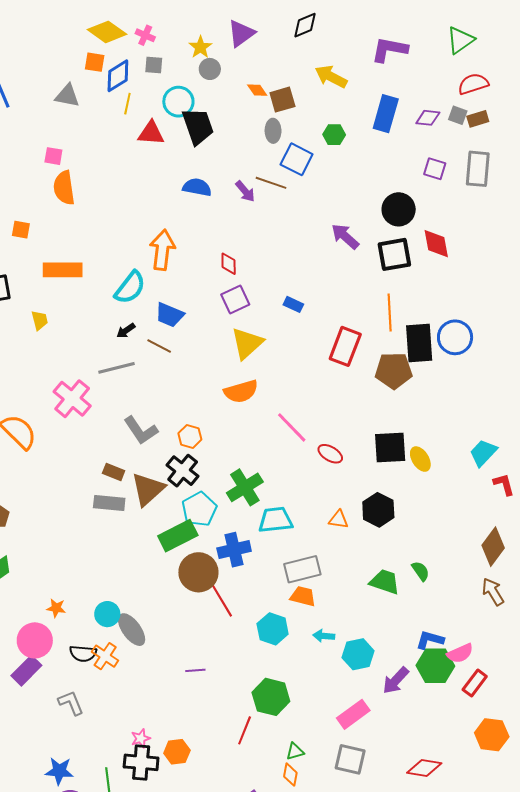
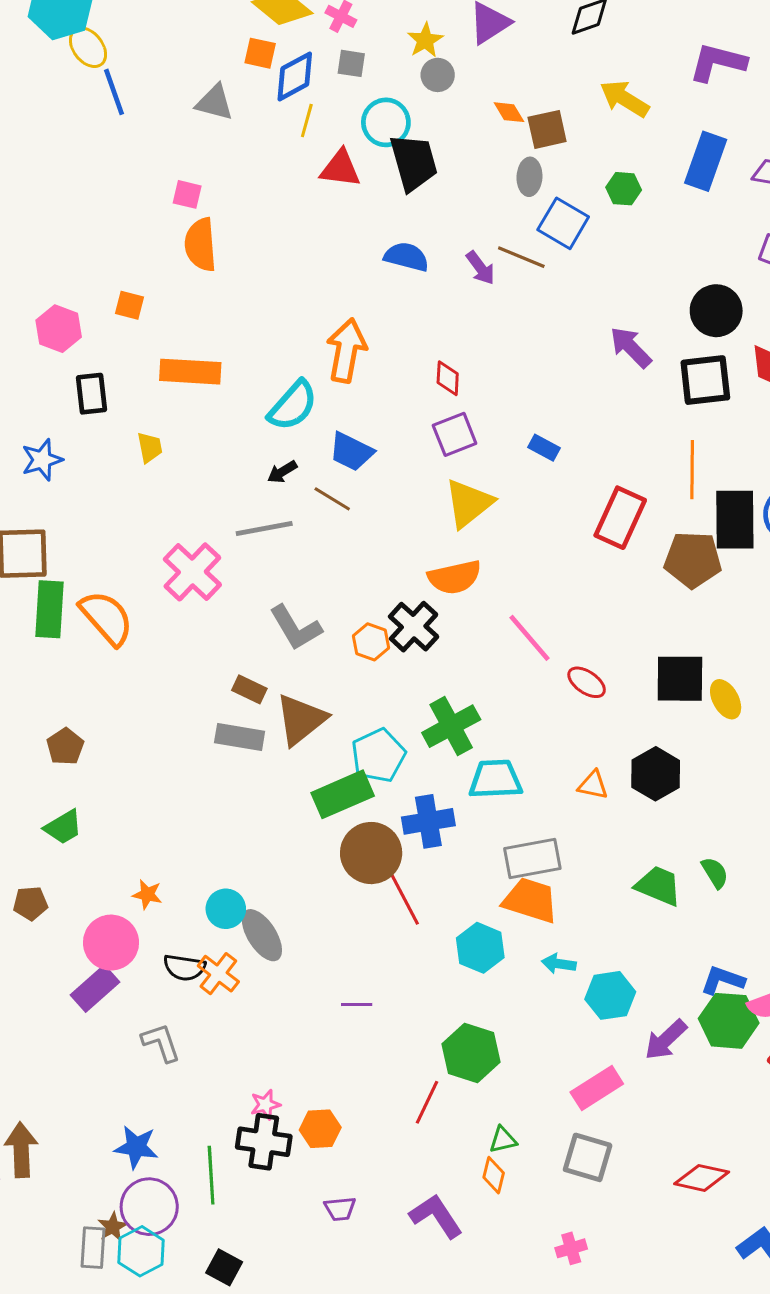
black cross: (183, 471) -> (414, 627), moved
orange trapezoid: (303, 596) -> (530, 900), size x1.4

